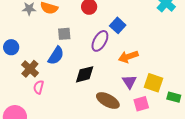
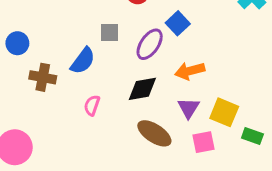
gray square: (64, 34) -> (109, 33), moved
brown cross: (30, 69) -> (43, 77), turned -36
black diamond: (85, 74) -> (142, 89), moved
pink semicircle: (39, 87) -> (92, 105), moved

